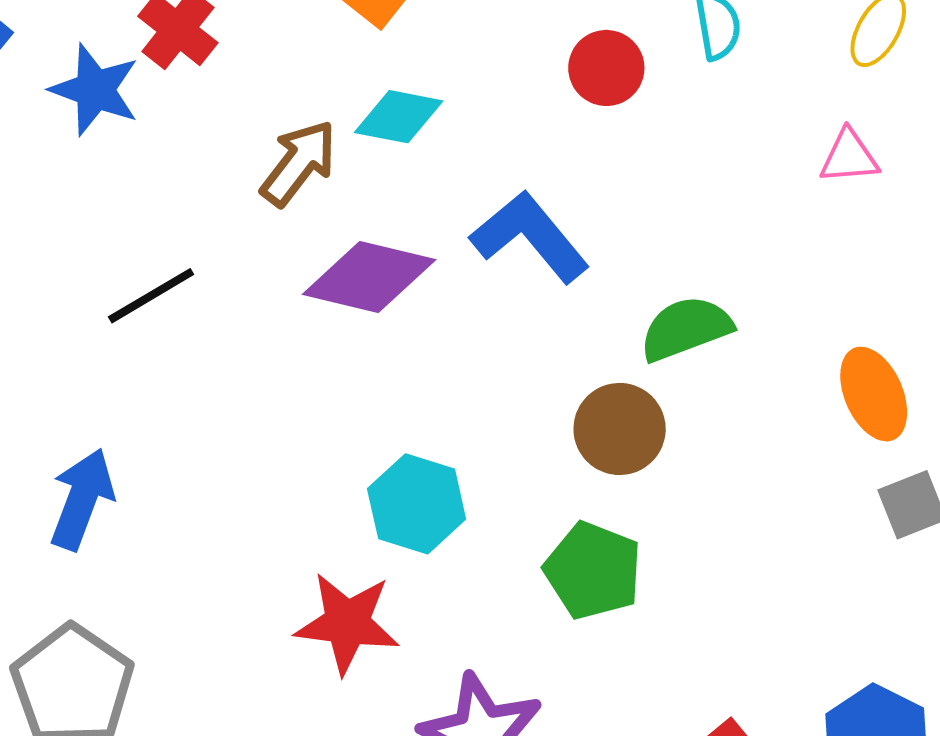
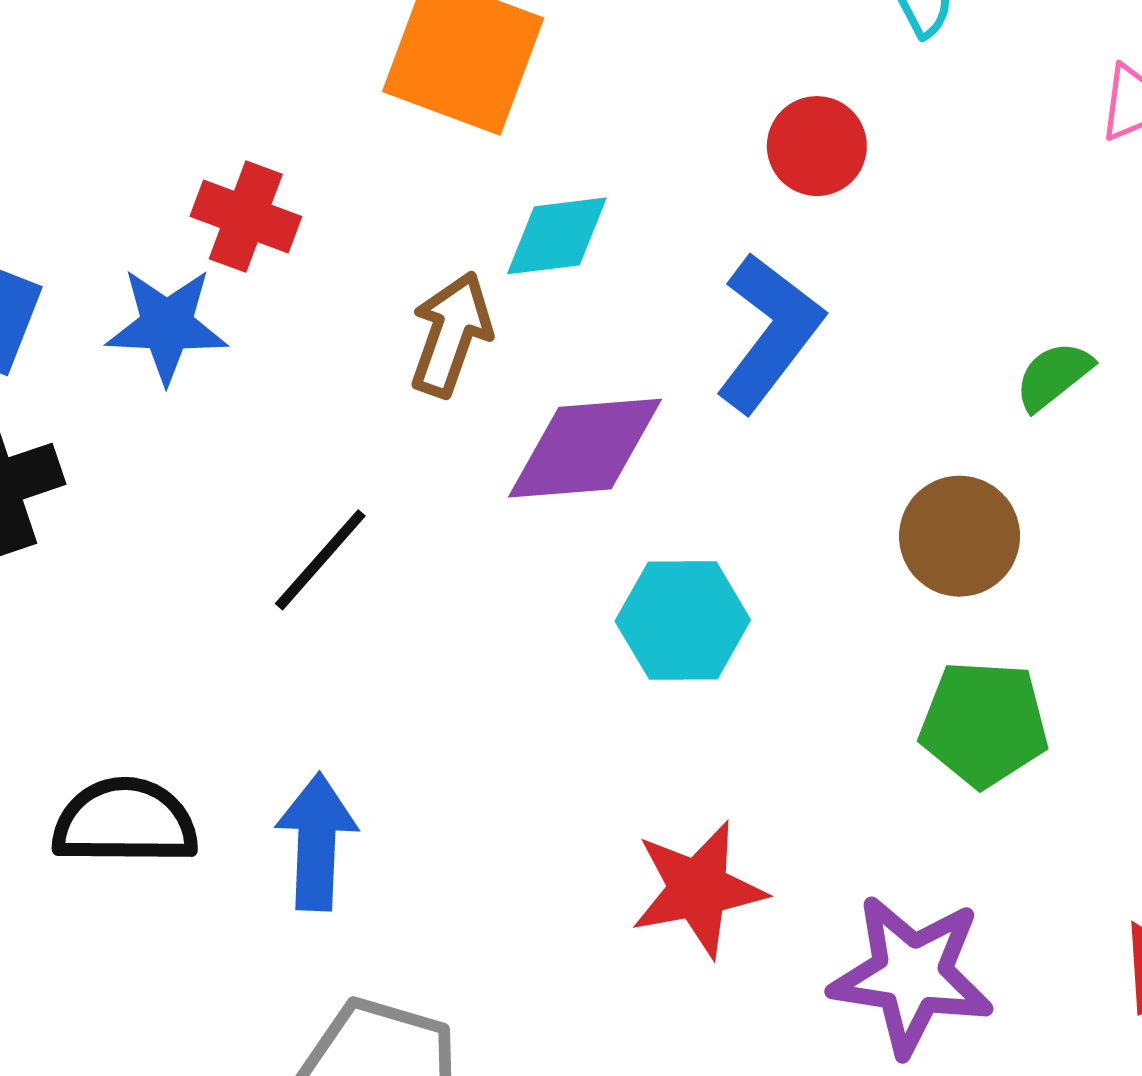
red circle: (606, 68) -> (817, 146), moved
blue L-shape: (530, 237) -> (769, 333), turned 95
green semicircle: (686, 328) -> (1053, 376), moved, size x0.7
cyan hexagon: (417, 504) -> (683, 621), moved

